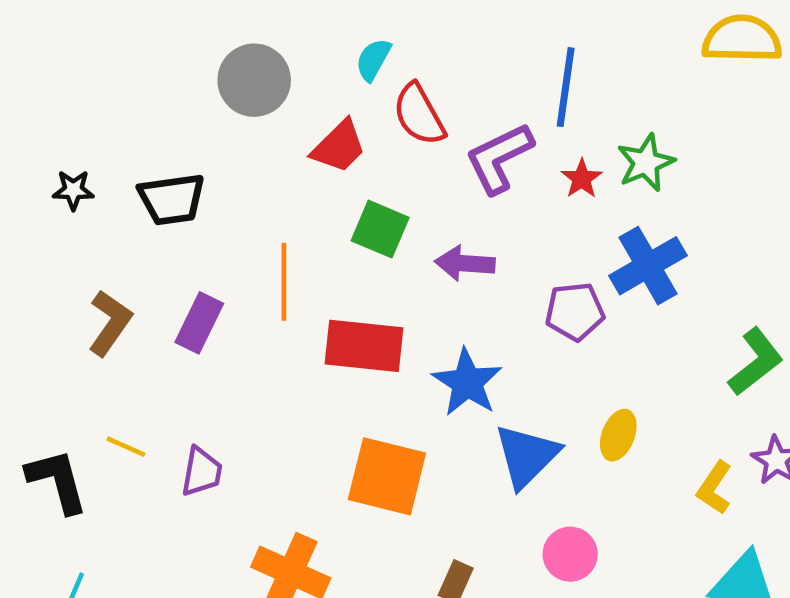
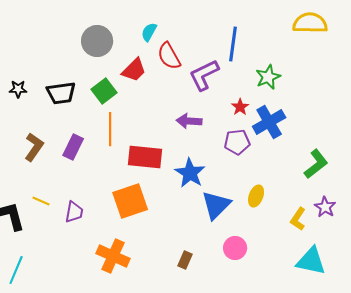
red star: (582, 179) -> (240, 107), moved
green square: (380, 229) -> (104, 91), moved, turned 30
orange square: (387, 476) -> (130, 201), moved, turned -33

